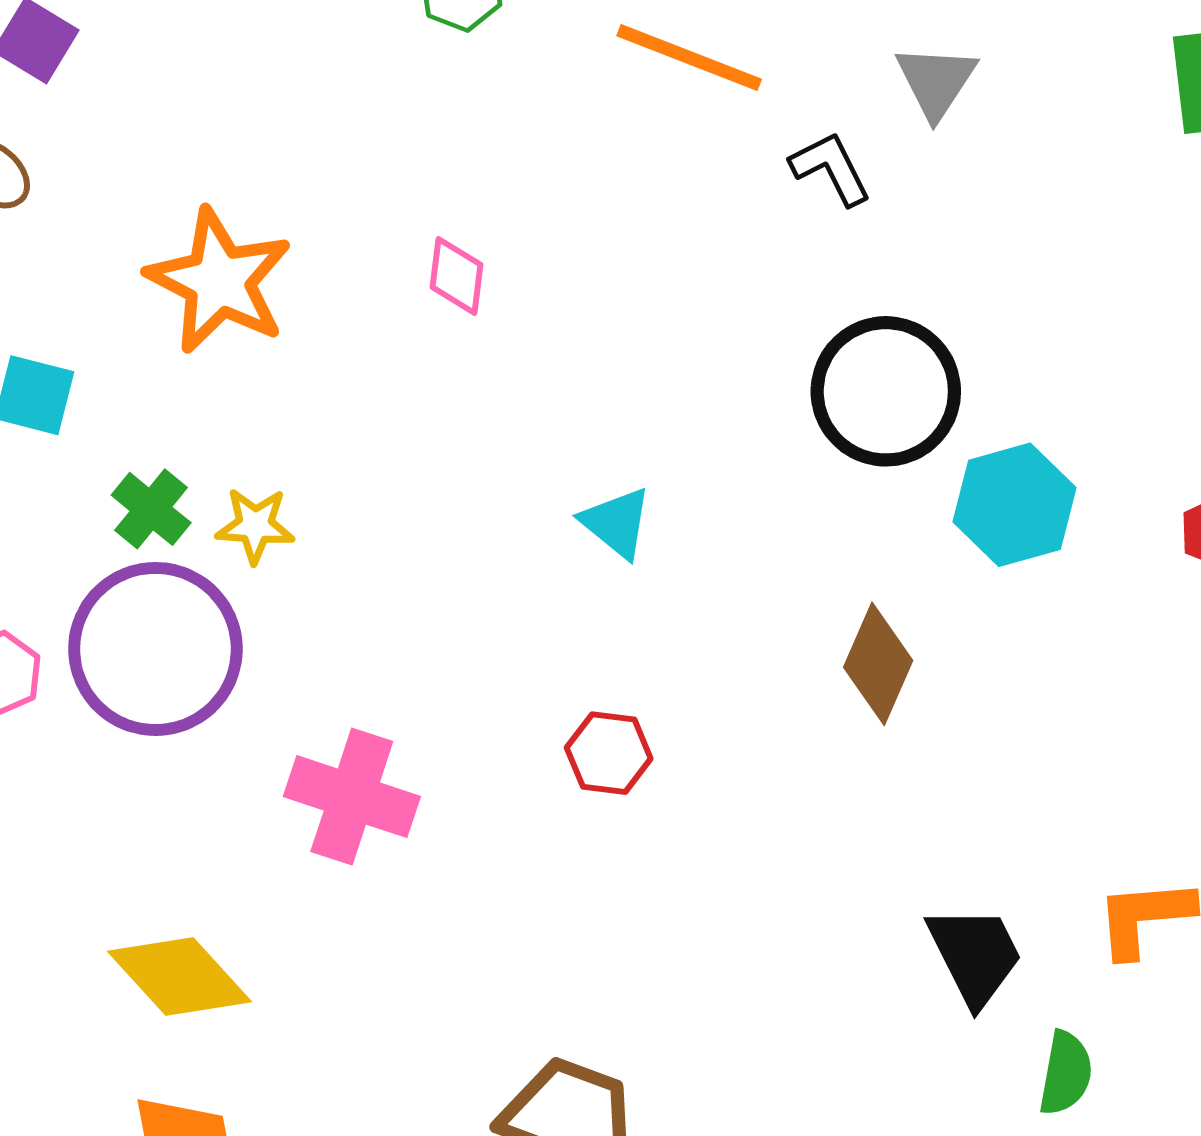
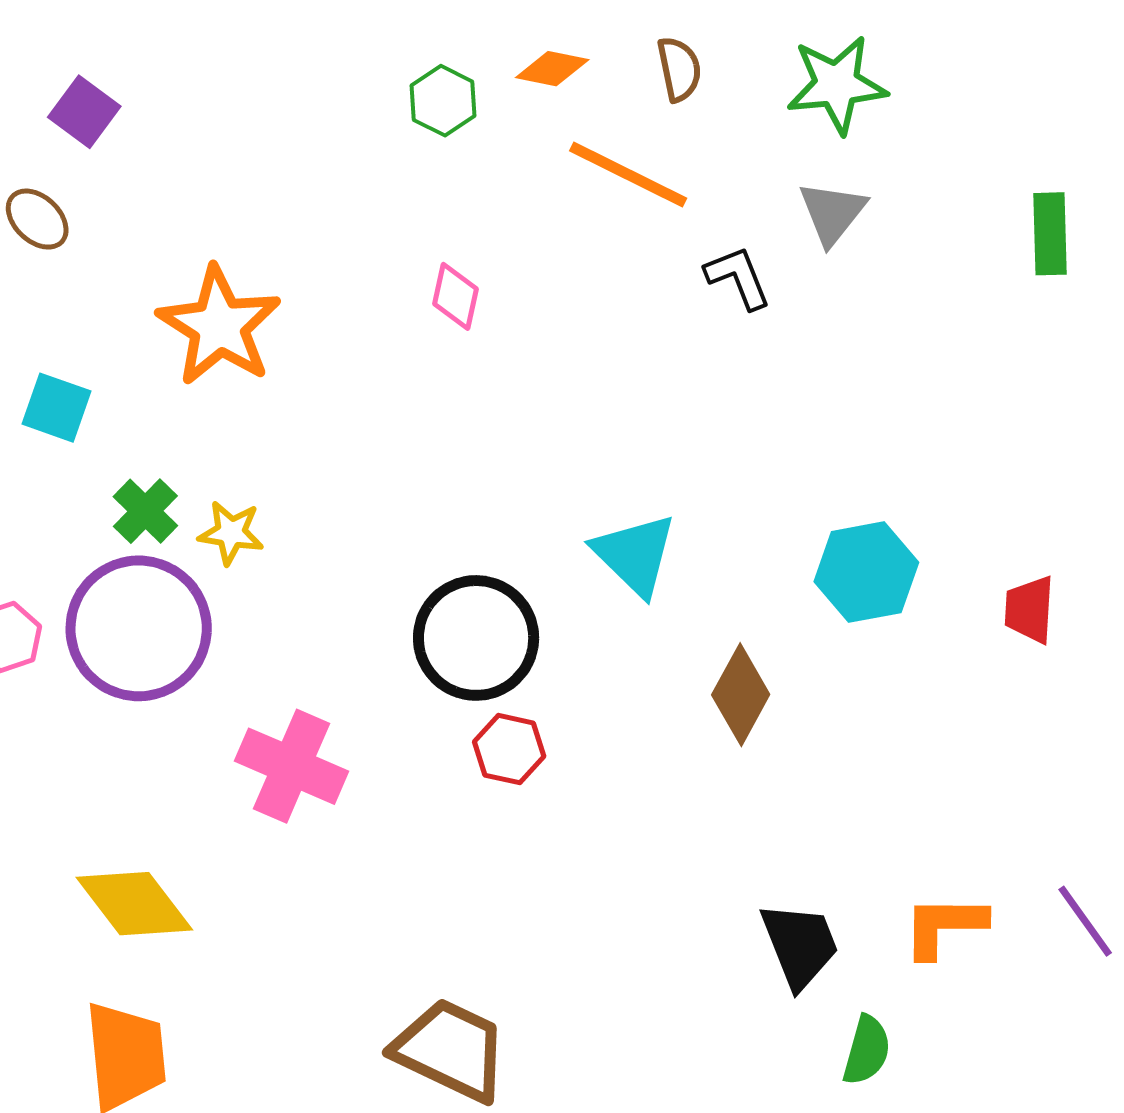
pink diamond: (457, 276) -> (455, 296), moved
black circle: (886, 391) -> (476, 638), moved
cyan triangle: (616, 523) -> (635, 554), moved, size x1.4

